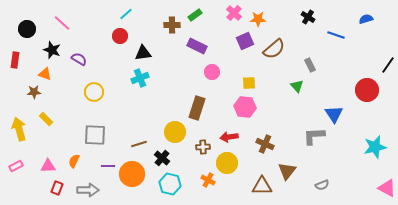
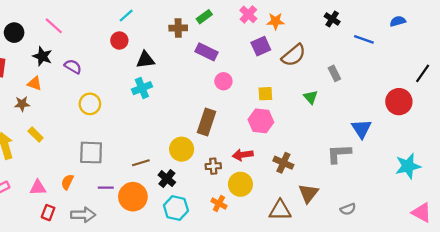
green triangle: (297, 86) -> (311, 97), moved

